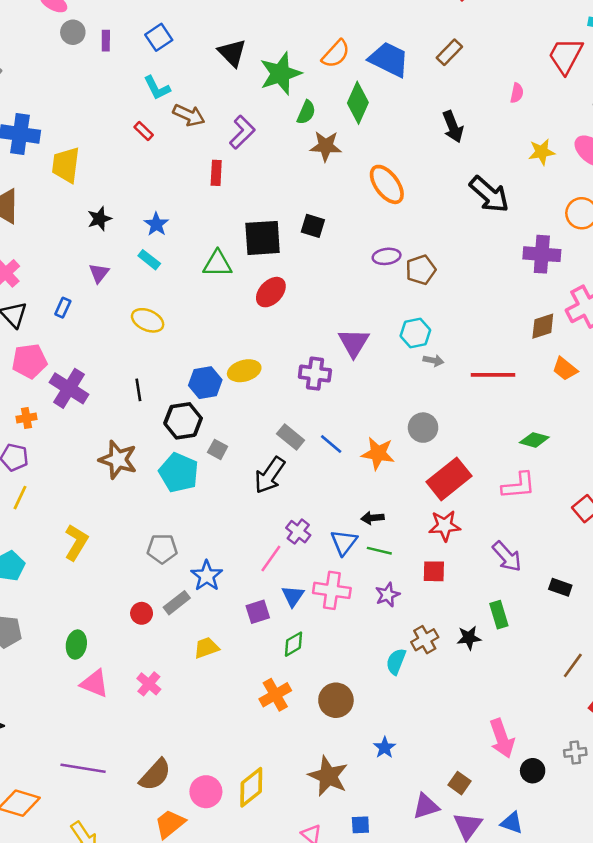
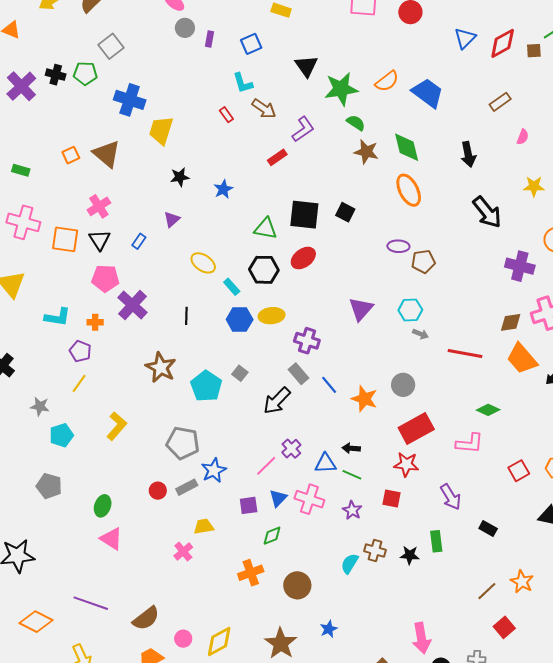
brown rectangle: (449, 52) -> (500, 102), moved
green diamond: (358, 103) -> (407, 147), moved, turned -48
green semicircle: (306, 112) -> (356, 123), turned -90
red rectangle: (216, 173) -> (277, 157), turned 42
cyan rectangle: (149, 260) -> (232, 287), moved
orange trapezoid: (565, 369) -> (522, 359), size x1.6
purple cross: (315, 374) -> (307, 341), moved
black hexagon: (183, 421) -> (264, 270), moved
blue triangle: (344, 542) -> (325, 463), turned 40
gray pentagon: (162, 549) -> (183, 443), size x1.4
purple star: (387, 595) -> (352, 510), turned -30
brown cross: (425, 640) -> (375, 550), turned 35
pink cross: (149, 684) -> (183, 551), moved
pink circle: (206, 792) -> (183, 639), size x0.7

